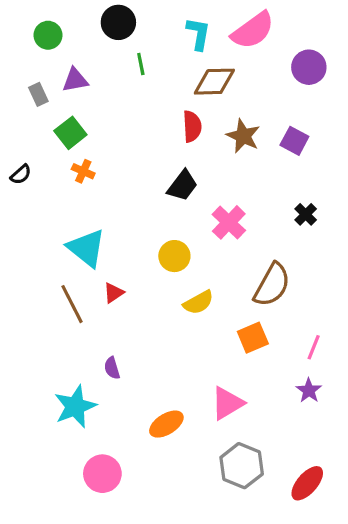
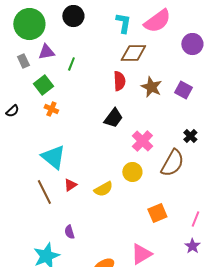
green circle: (48, 35) -> (29, 24), size x1.8
green line: (141, 64) -> (71, 64), moved, turned 32
yellow circle: (174, 256) -> (132, 172), moved
brown semicircle: (272, 285) -> (172, 163), moved
yellow semicircle: (198, 302) -> (103, 189), moved

